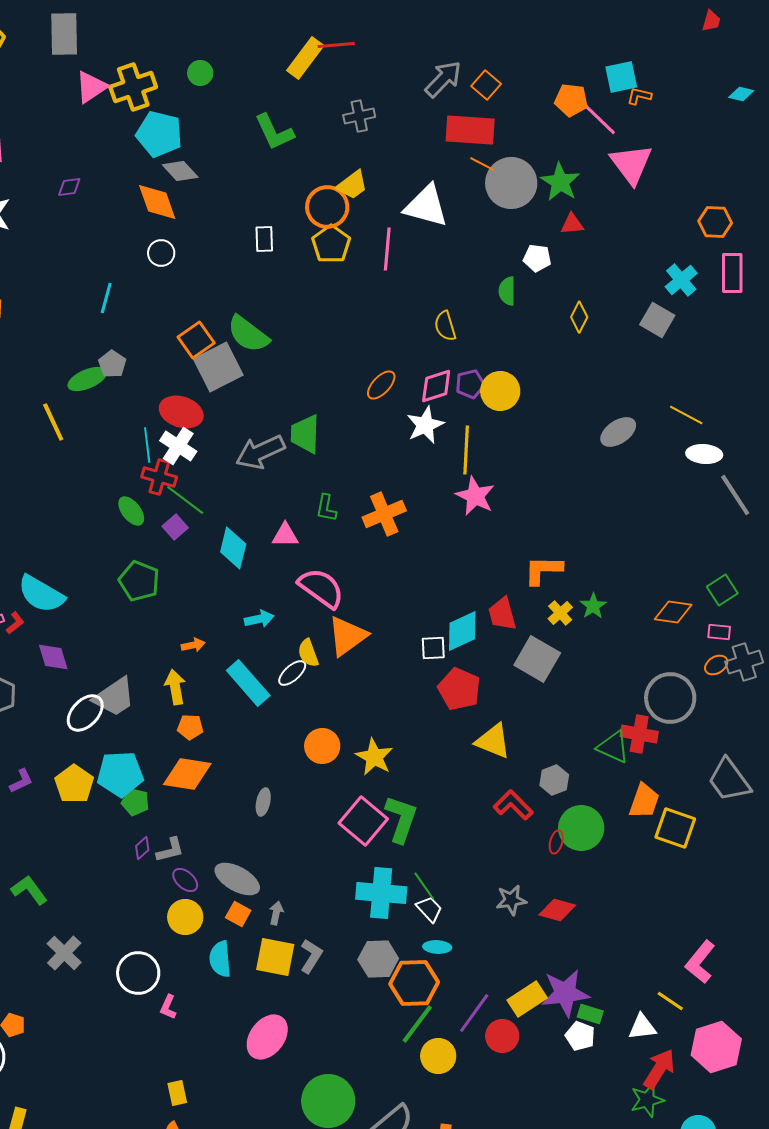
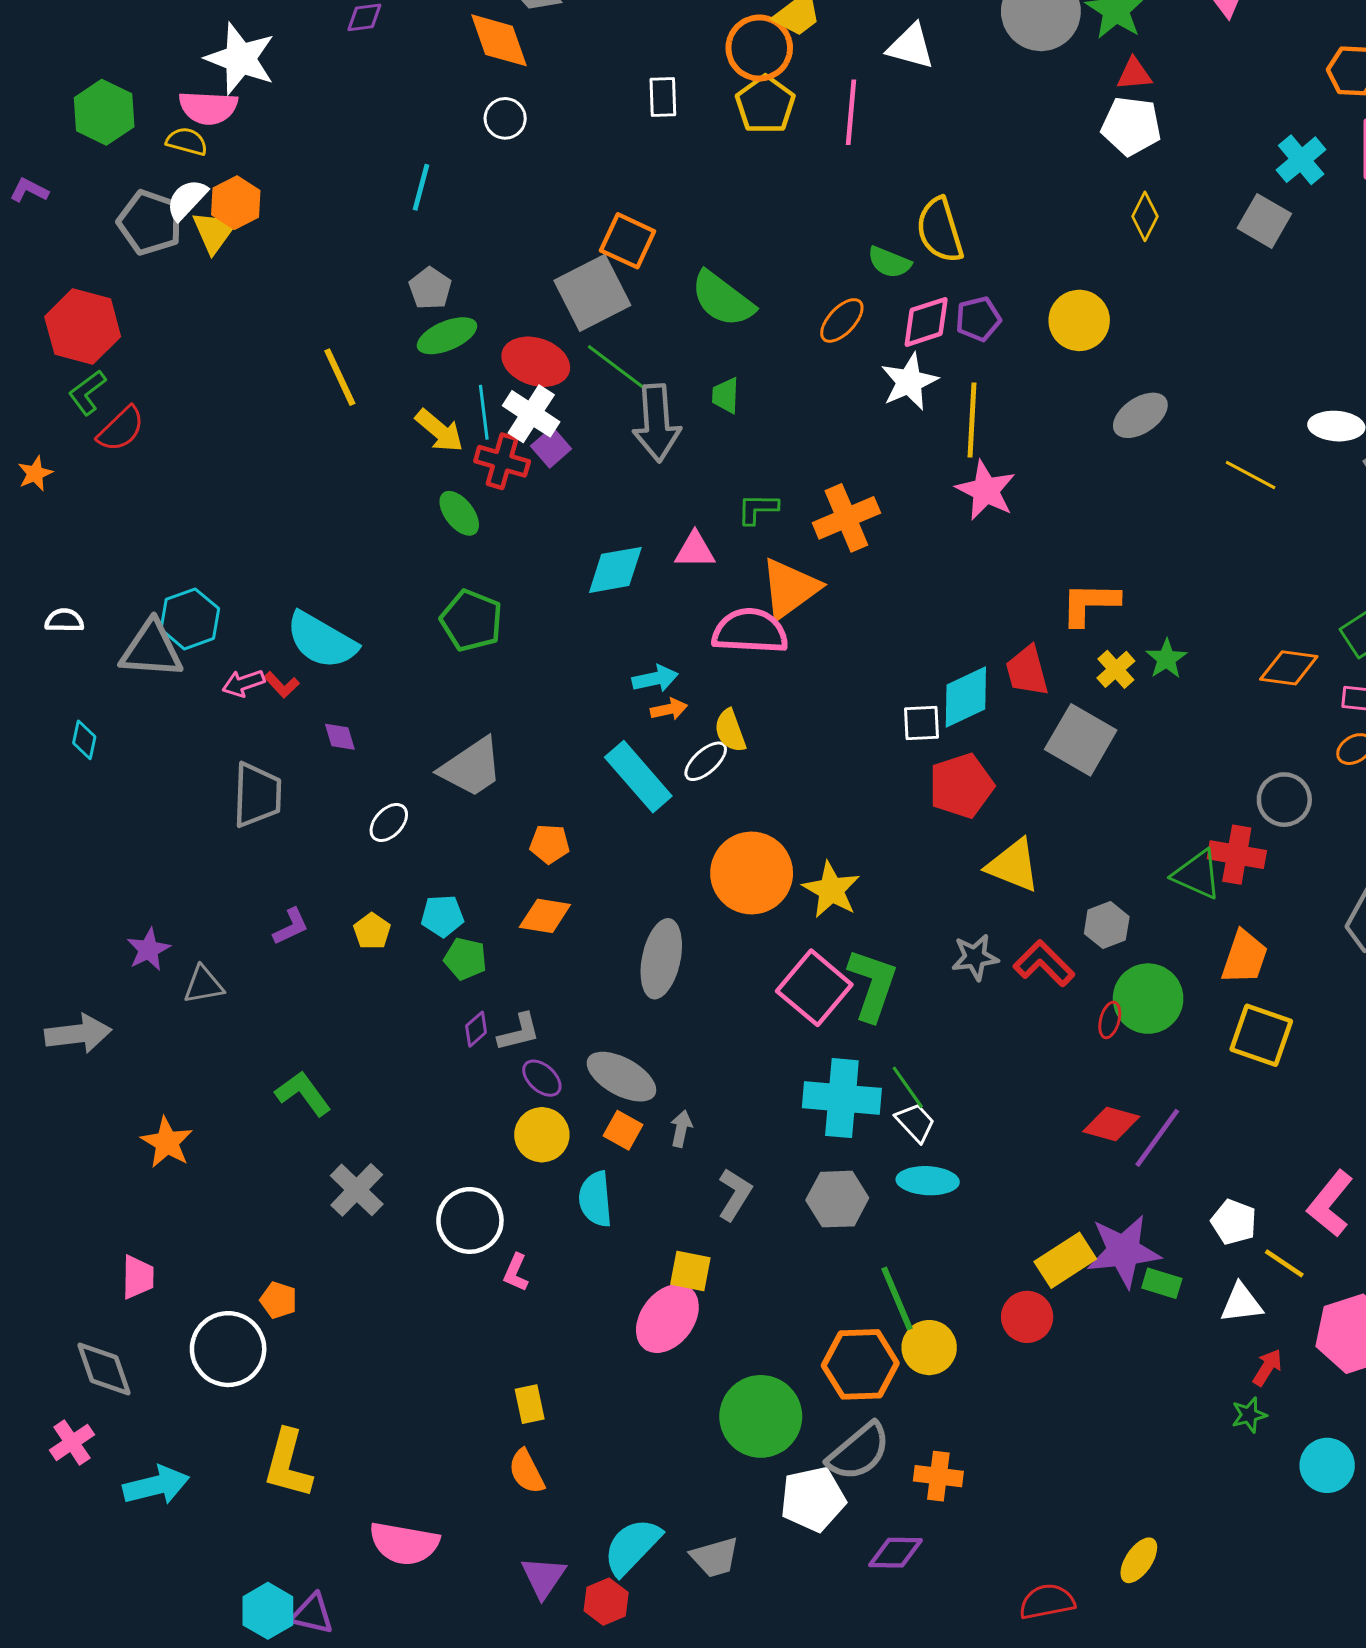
white triangle: (426, 206) -> (911, 46), size x0.7
white pentagon: (537, 258) -> (1131, 126), moved, size x1.4
green semicircle: (507, 291) -> (889, 262), moved, turned -68
yellow semicircle: (445, 326) -> (940, 230), size x1.4
green semicircle: (248, 334) -> (722, 299), moved
orange square: (196, 340) -> (628, 241), moved, turned -30
green ellipse: (87, 379) -> (447, 336), moved
yellow circle: (500, 391) -> (1079, 320), moved
yellow line: (686, 415) -> (1251, 475), moved
gray ellipse: (618, 432) -> (1140, 415), moved
green trapezoid: (305, 434) -> (726, 395), size x0.6
gray arrow: (260, 452) -> (657, 423), turned -69
green line: (185, 500) -> (615, 366), moved
green L-shape: (326, 508) -> (758, 509), turned 80
purple square: (175, 527) -> (551, 447), moved
cyan diamond: (233, 548) -> (615, 570), turned 66
pink semicircle: (321, 588) -> (750, 631), turned -33
red L-shape: (15, 623) -> (282, 685), turned 85
orange triangle: (347, 636) -> (790, 588), moved
orange arrow: (193, 645) -> (669, 709), moved
purple diamond: (53, 657) -> (340, 737), size x0.7
yellow arrow: (175, 687) -> (439, 431), moved, turned 140
red pentagon: (459, 689) -> (961, 786), turned 30
gray trapezoid: (114, 697) -> (471, 767), moved
gray circle: (670, 698) -> (1284, 800), size x0.7
white ellipse: (85, 713) -> (389, 822), size x0.7
orange circle: (322, 746) -> (752, 873), size x1.5
cyan pentagon: (120, 774) -> (442, 916), size x0.6
orange diamond: (187, 774) -> (545, 916), size x0.7
yellow pentagon: (74, 784) -> (372, 931), size x0.6
gray ellipse: (263, 802) -> (661, 959), size x1.8
yellow square: (675, 828) -> (1261, 1035), moved
gray star: (511, 900) -> (975, 957), moved
cyan ellipse: (437, 947) -> (928, 1181), size x1.4
yellow square: (275, 957) -> (690, 1271), moved, size x0.7
orange hexagon: (414, 983) -> (860, 1364), moved
purple line: (474, 1013) -> (1157, 1138), moved
green line: (417, 1024) -> (897, 1299), turned -60
white pentagon: (580, 1036) -> (1234, 1222), moved
red arrow: (659, 1069) -> (1267, 1367), size x0.6
green star: (647, 1100) -> (1249, 1415), size x0.7

